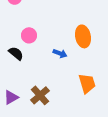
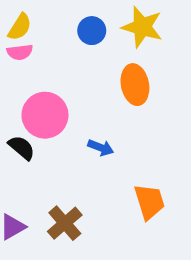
pink circle: (29, 35) -> (45, 115), size x1.6
orange ellipse: (83, 36) -> (135, 85), moved

